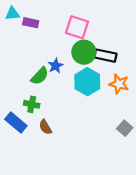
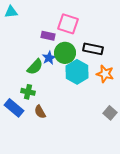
purple rectangle: (31, 23) -> (48, 36), moved
green circle: (84, 52) -> (65, 53), moved

